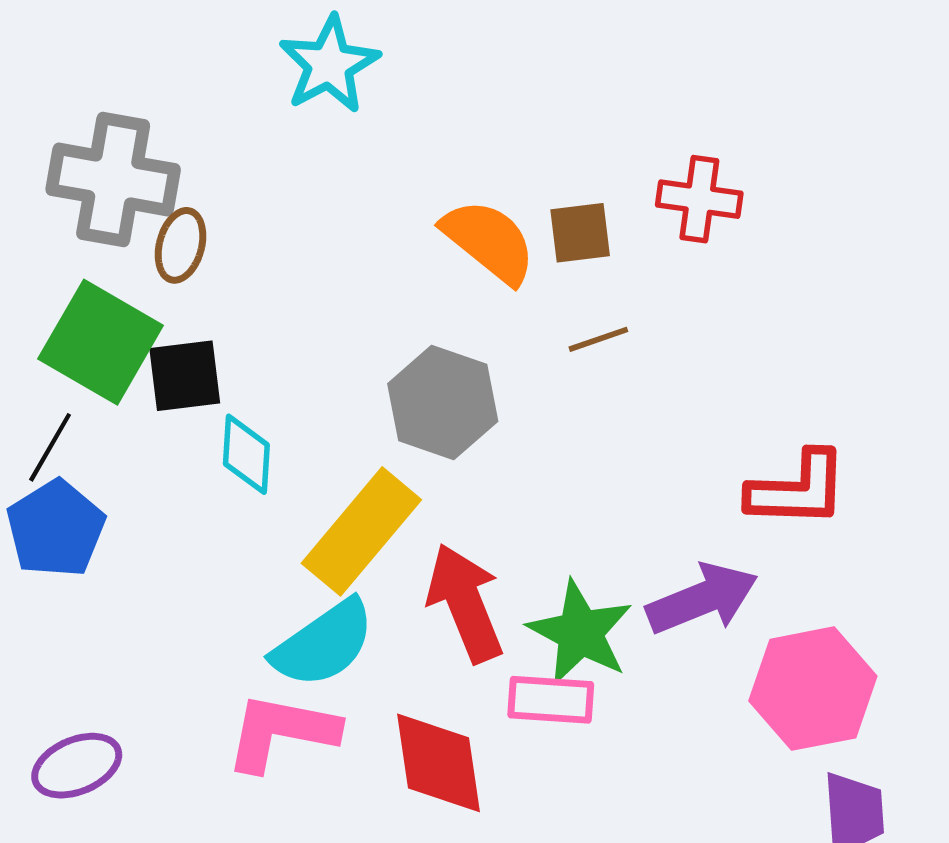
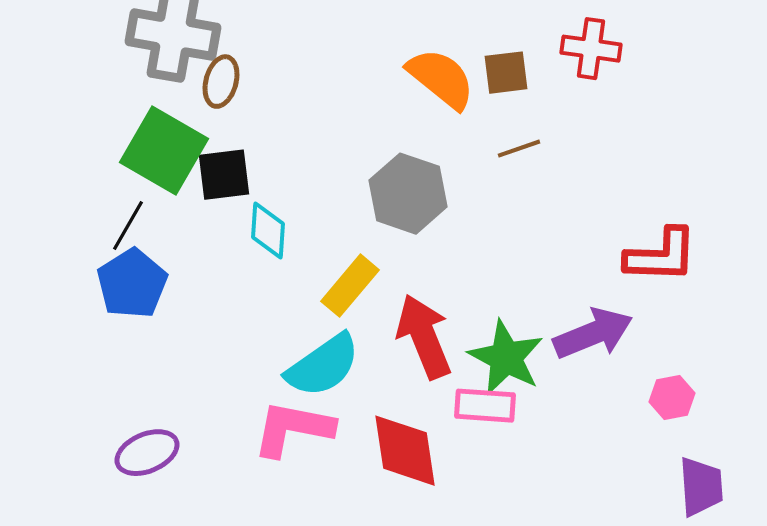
yellow rectangle: (361, 531) -> (350, 286), size x0.7
pink hexagon: (813, 689) -> (672, 398), size x0.5

